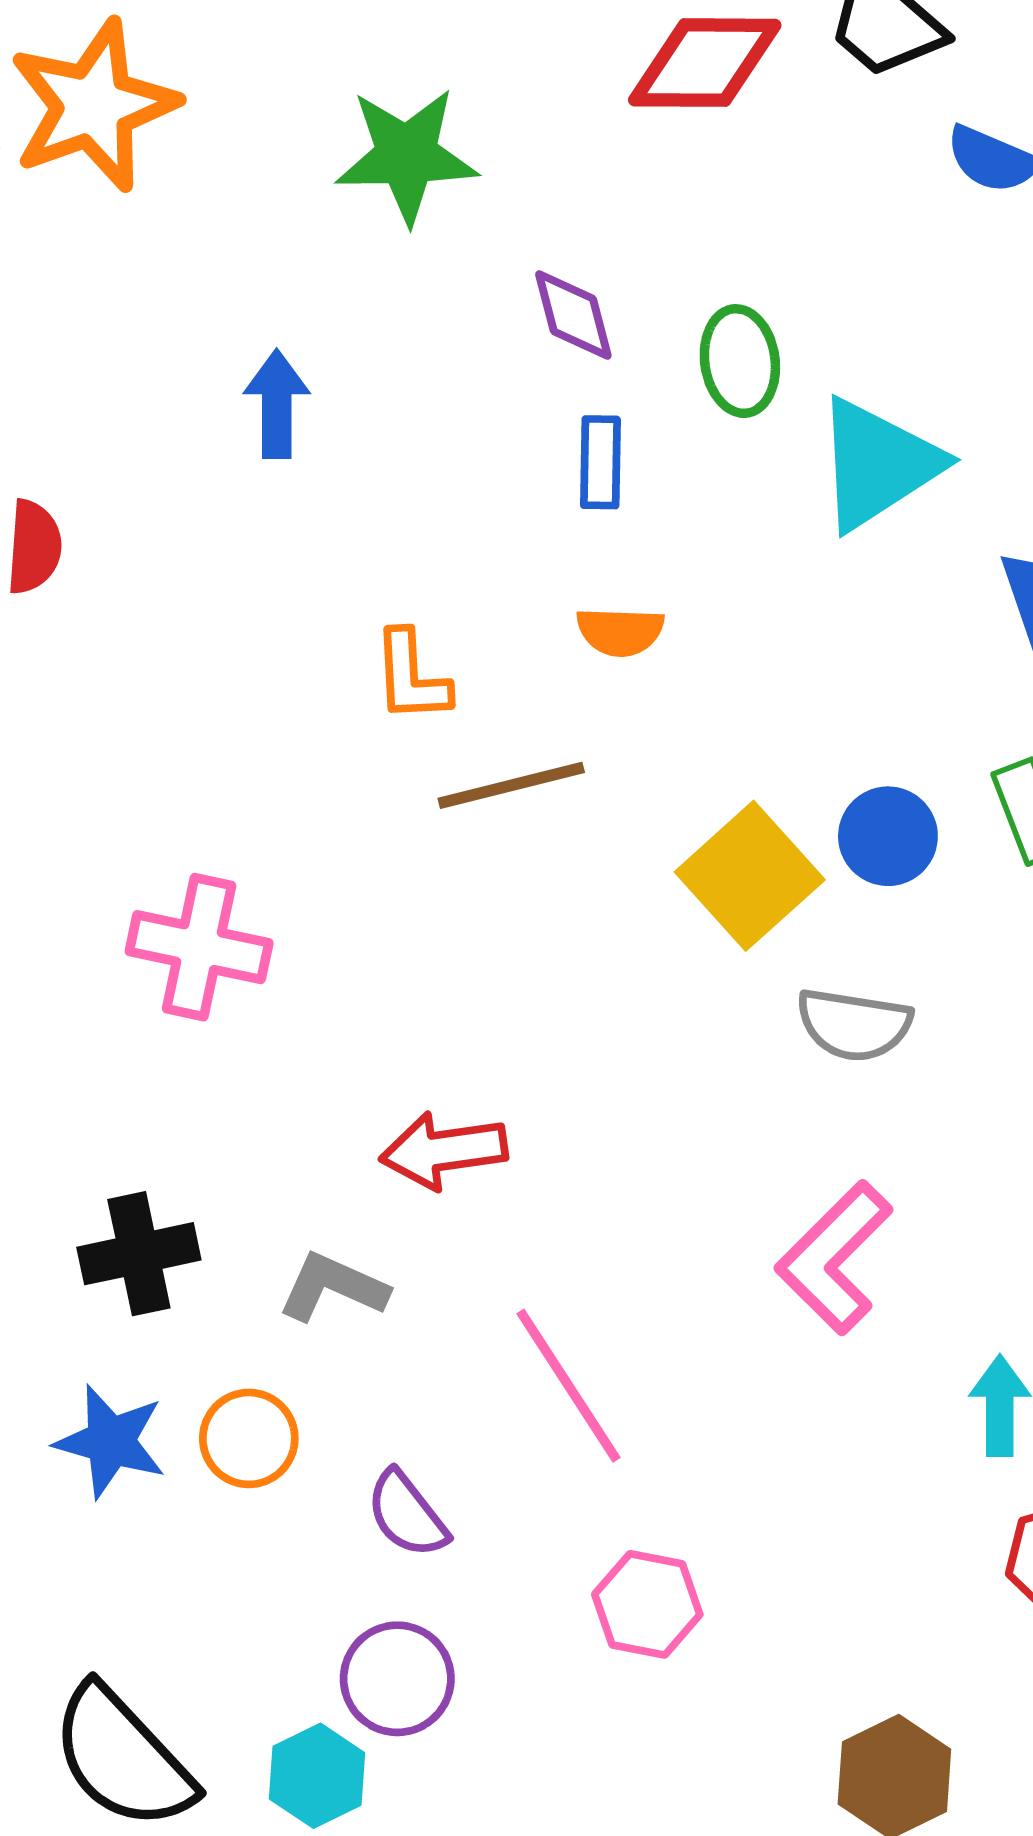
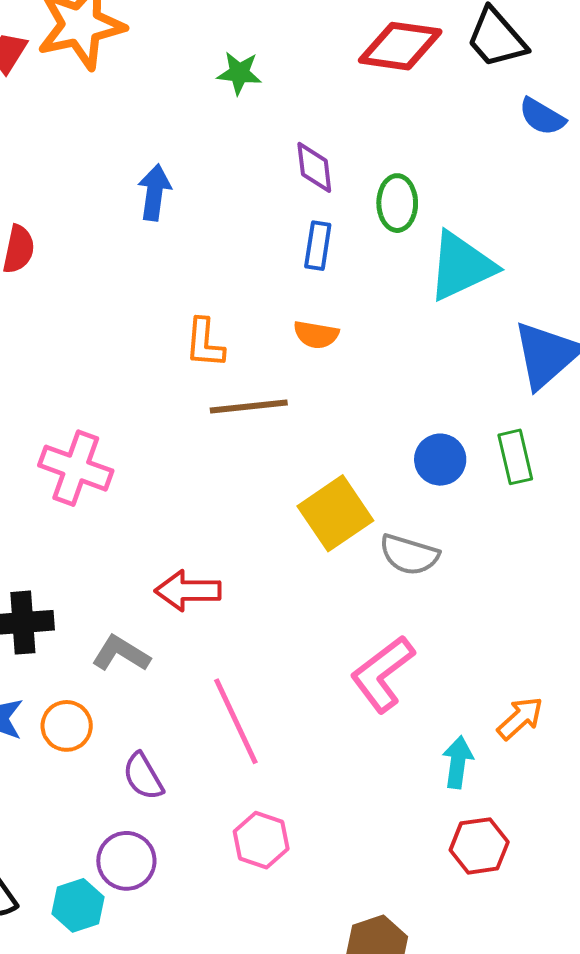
green star: (407, 156) -> (239, 73), size x0.6
yellow square: (750, 876) -> (335, 513), moved

